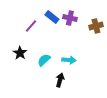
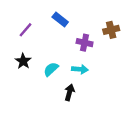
purple cross: (70, 18) -> (85, 43), moved
purple line: (31, 26) -> (25, 30), moved

